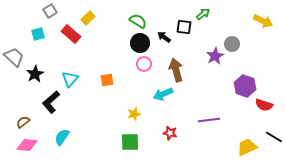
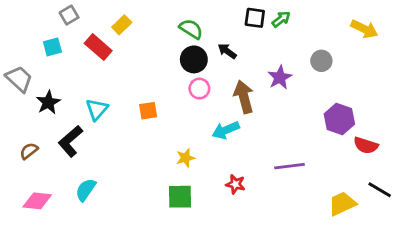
black square: (184, 27) -> (255, 18), moved
purple star: (215, 56) -> (280, 77), moved
brown semicircle: (23, 122) -> (29, 151), moved

